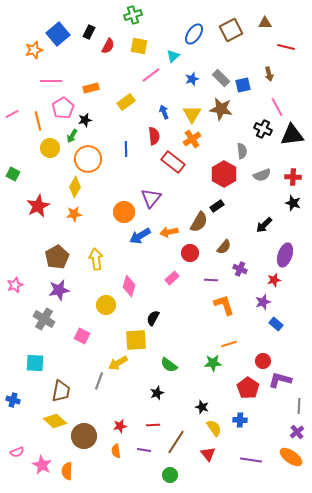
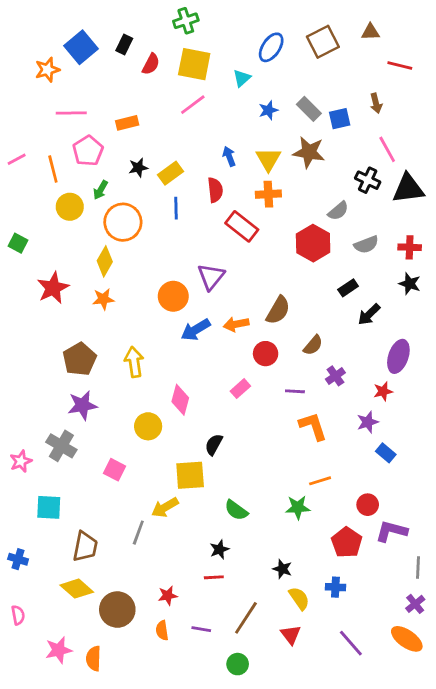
yellow square: (139, 46) -> (194, 64), size x1.4
pink line: (151, 75) -> (193, 105), moved
yellow rectangle: (126, 102) -> (170, 173), moved
black star: (85, 120) -> (138, 168), moved
orange cross: (192, 139) -> (268, 194), turned 30
gray semicircle: (242, 151) -> (338, 211), turned 56
black rectangle: (217, 206) -> (348, 288), moved
purple cross: (240, 269) -> (335, 376), turned 32
pink star: (15, 285) -> (21, 461), moved
red line: (153, 425) -> (214, 577), moved
pink semicircle: (17, 452) -> (18, 615), moved, turned -80
purple line: (251, 460) -> (351, 643), turned 40
pink star: (42, 465) -> (59, 650), turned 30

